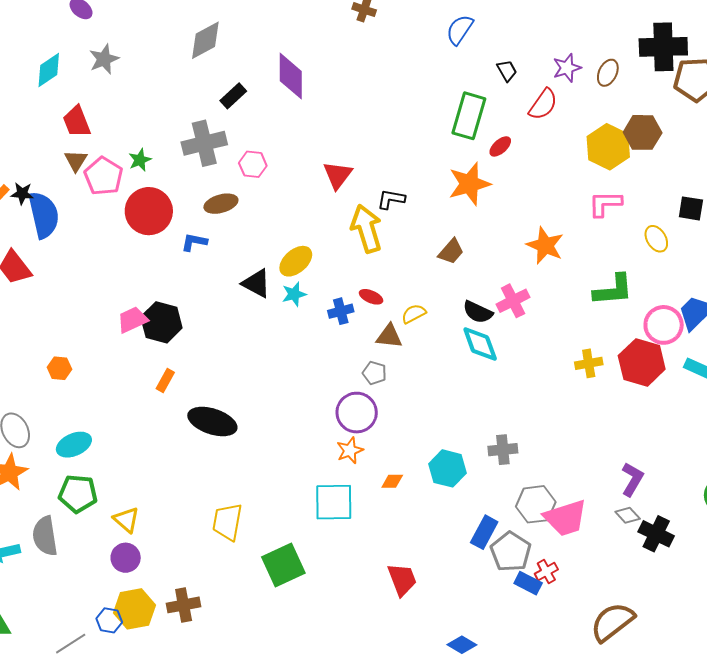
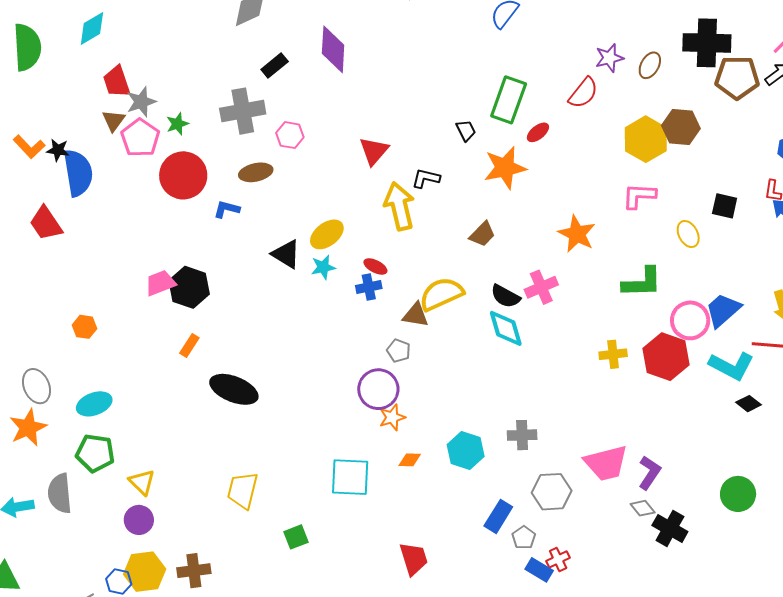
gray star: (104, 59) -> (141, 102), moved
black trapezoid: (507, 71) -> (466, 130), moved
red ellipse: (371, 297) -> (375, 266), moved
yellow semicircle: (414, 314) -> (441, 294), size x1.8
orange star: (350, 450) -> (392, 417), moved
pink trapezoid: (565, 518) -> (606, 463), moved
gray pentagon: (511, 552) -> (524, 538), size x0.6
green square: (283, 565) -> (296, 537), size x0.6

